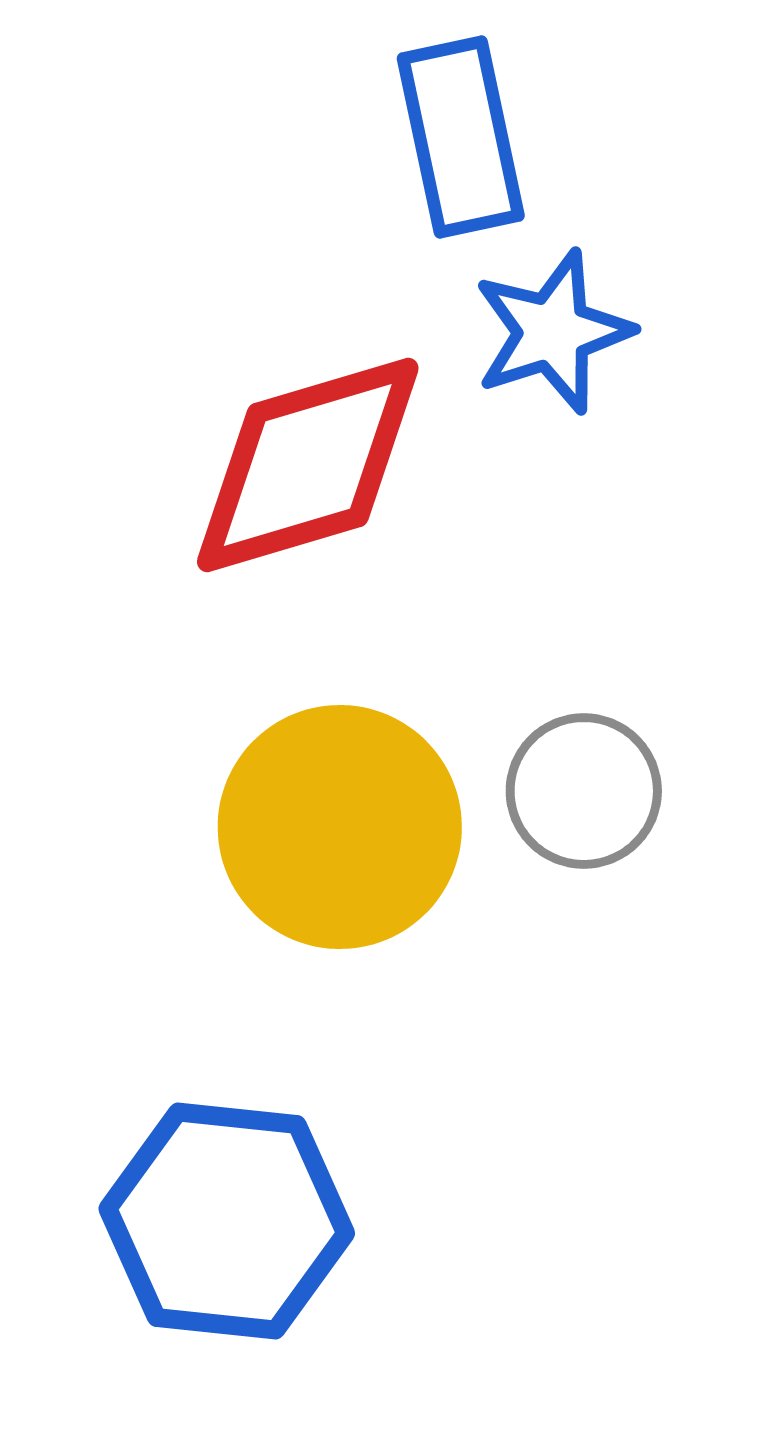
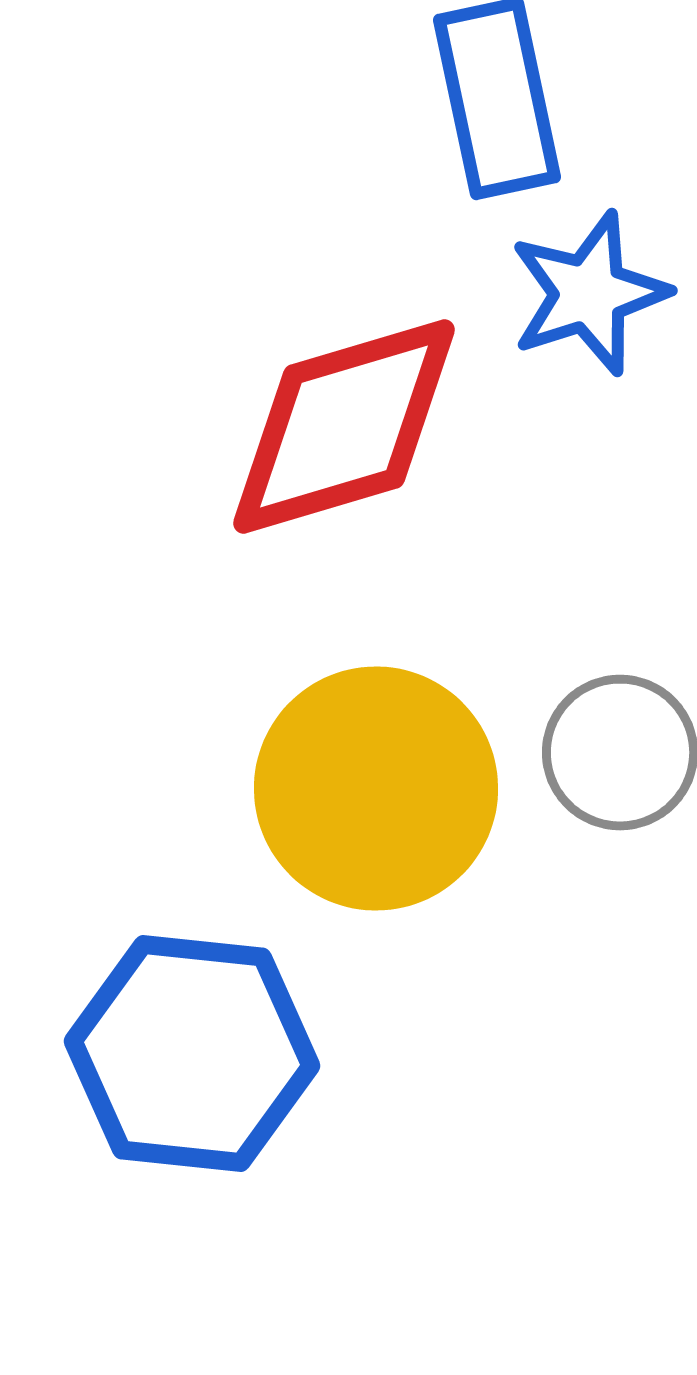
blue hexagon: (227, 1221) -> (192, 1054), moved

